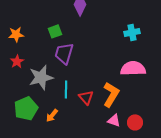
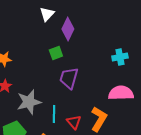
green square: (55, 31) -> (56, 53), moved
purple trapezoid: (64, 53) -> (69, 78), moved

